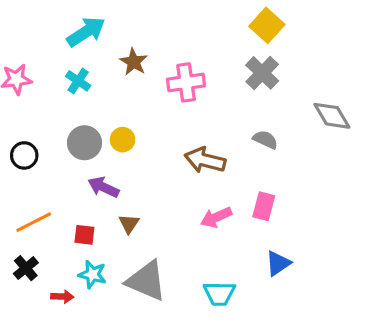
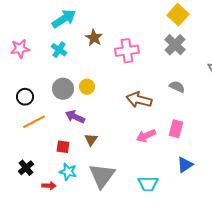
orange line: (34, 222) -> (34, 122), moved
gray triangle: (146, 281) -> (102, 176), turned 44

